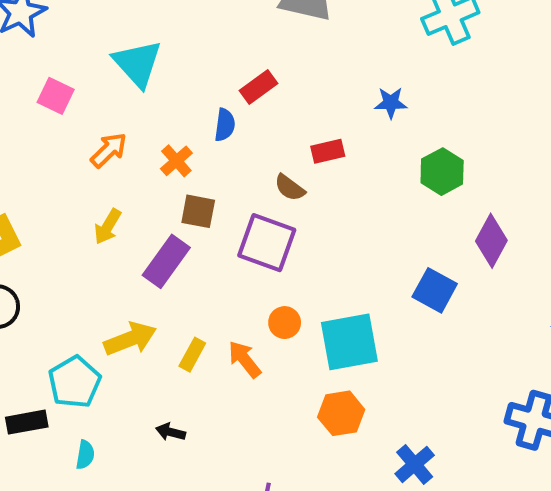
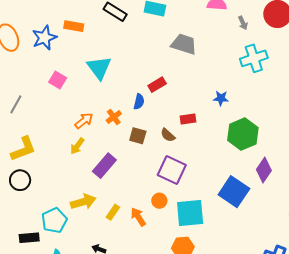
orange arrow: (109, 150) -> (84, 121), moved
green hexagon: (442, 172) -> (243, 134), size x1.4
brown square: (198, 211) -> (138, 136), moved
purple square: (267, 243) -> (172, 170), moved
blue square: (435, 290) -> (234, 192), size x1.4

